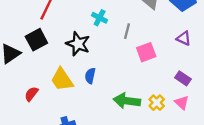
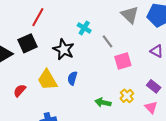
gray line: (127, 31) -> (107, 41), turned -56
green arrow: (127, 101) -> (103, 103), size x0.7
yellow cross: (157, 103) -> (127, 96), moved

